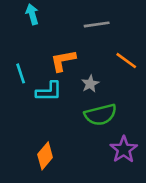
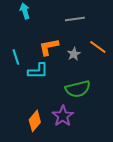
gray star: (90, 84) -> (74, 54), moved
purple star: (124, 149) -> (63, 116), moved

